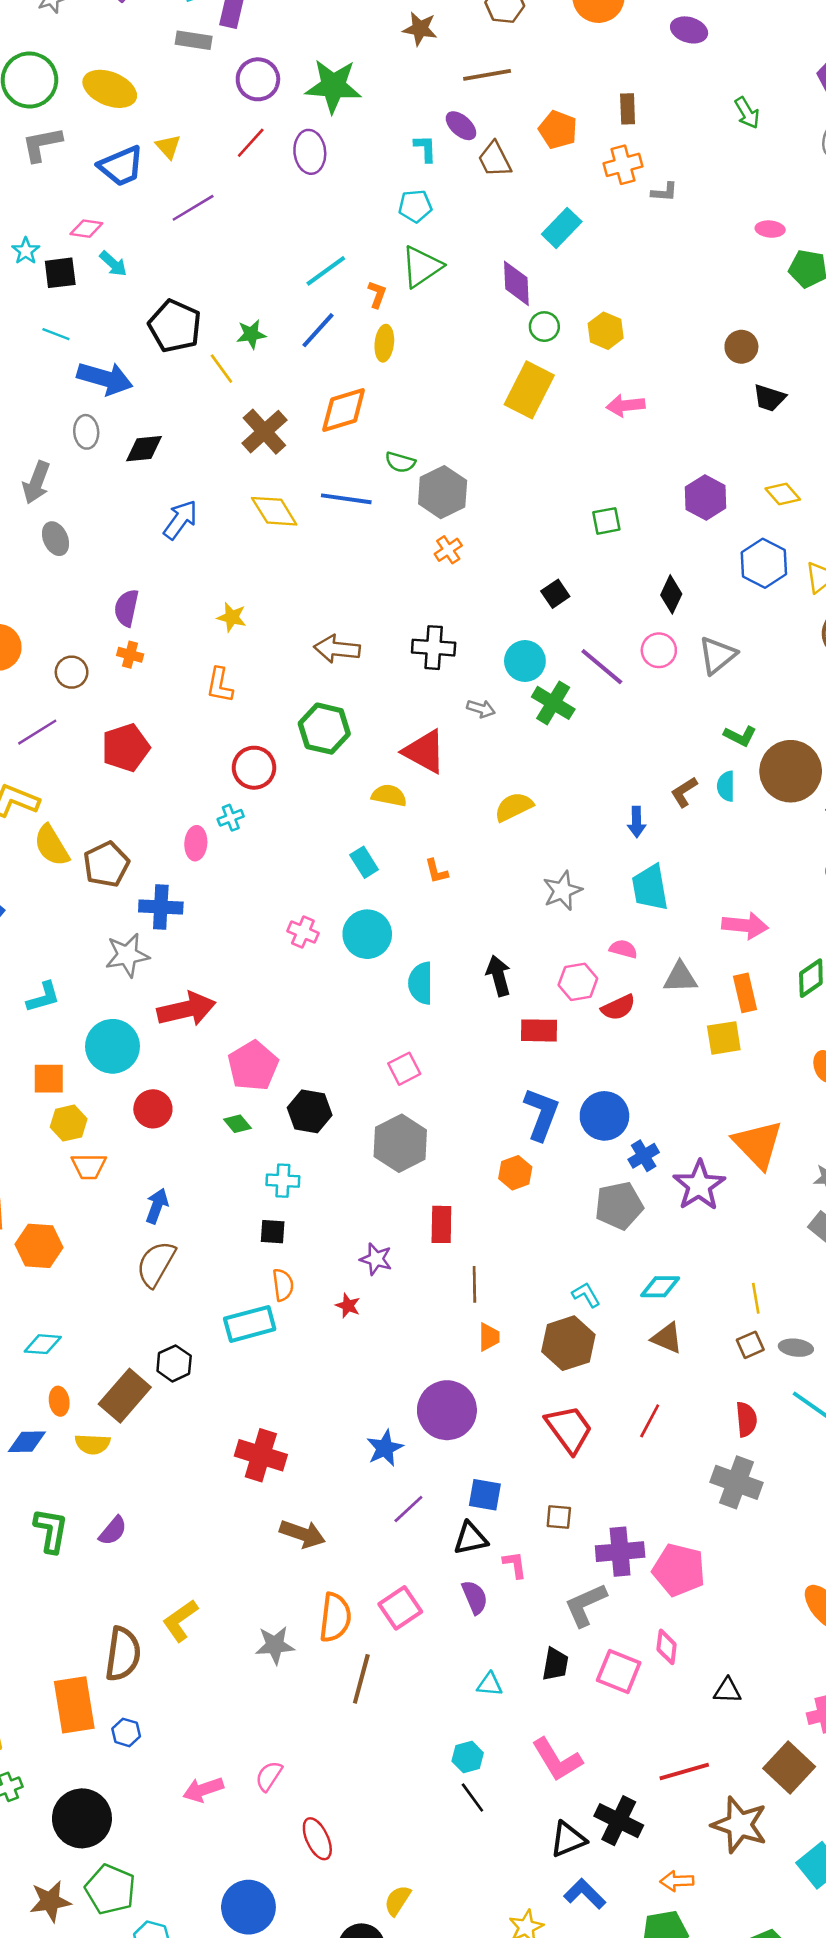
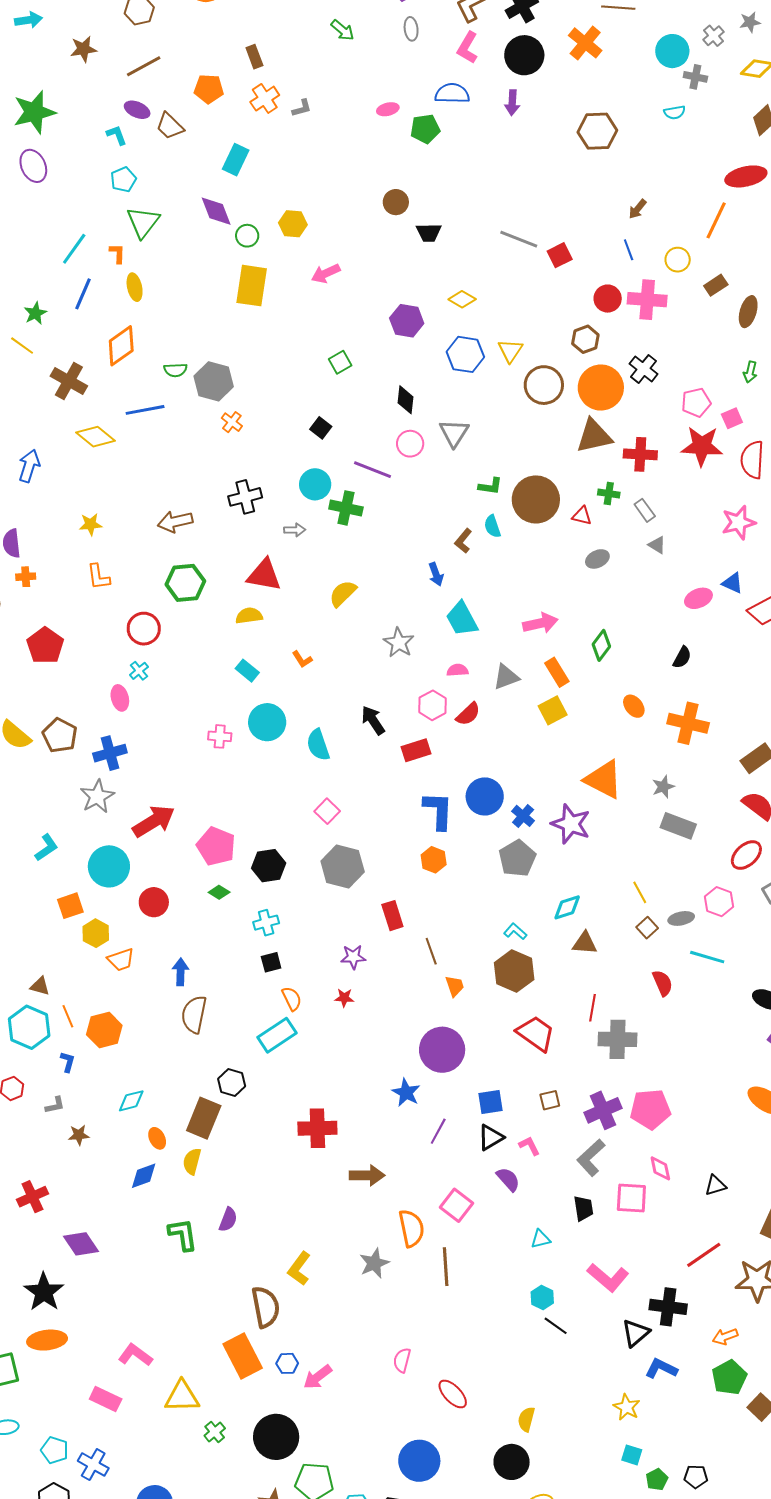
yellow semicircle: (93, 1444) -> (192, 1161), turned 120
gray cross: (737, 1482) -> (618, 1039), moved
pink arrow: (203, 1790) -> (318, 1377), moved

